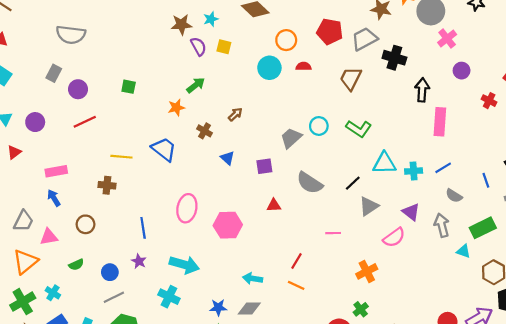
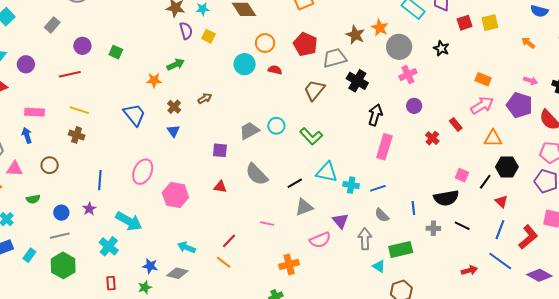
purple circle: (78, 89) -> (82, 46), moved
yellow line: (121, 157) -> (79, 110), moved
blue triangle: (227, 158) -> (173, 131), moved

